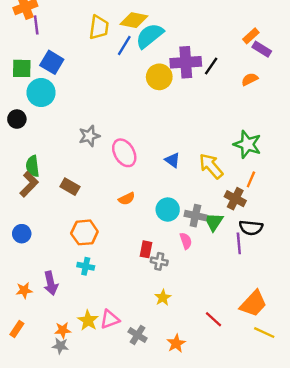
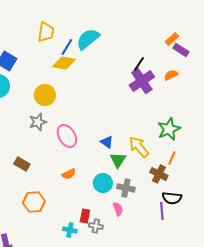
yellow diamond: (134, 20) -> (64, 63), moved
purple cross: (186, 62) -> (142, 81), moved, turned -30
yellow circle: (159, 77) -> (45, 95), moved
green star: (247, 144) -> (169, 129), turned 30
green triangle: (214, 222) -> (118, 160), moved
cyan cross: (86, 266) -> (70, 230), moved

